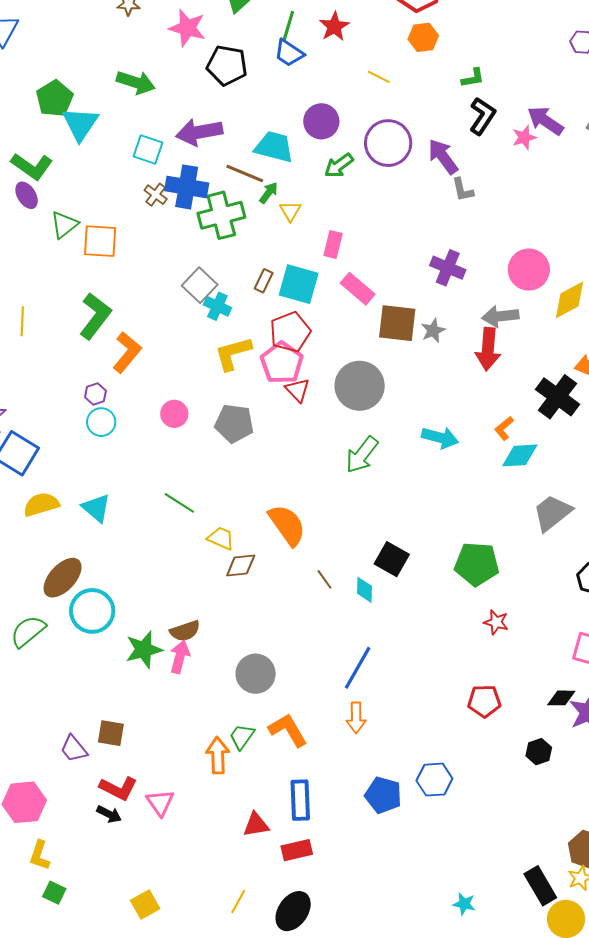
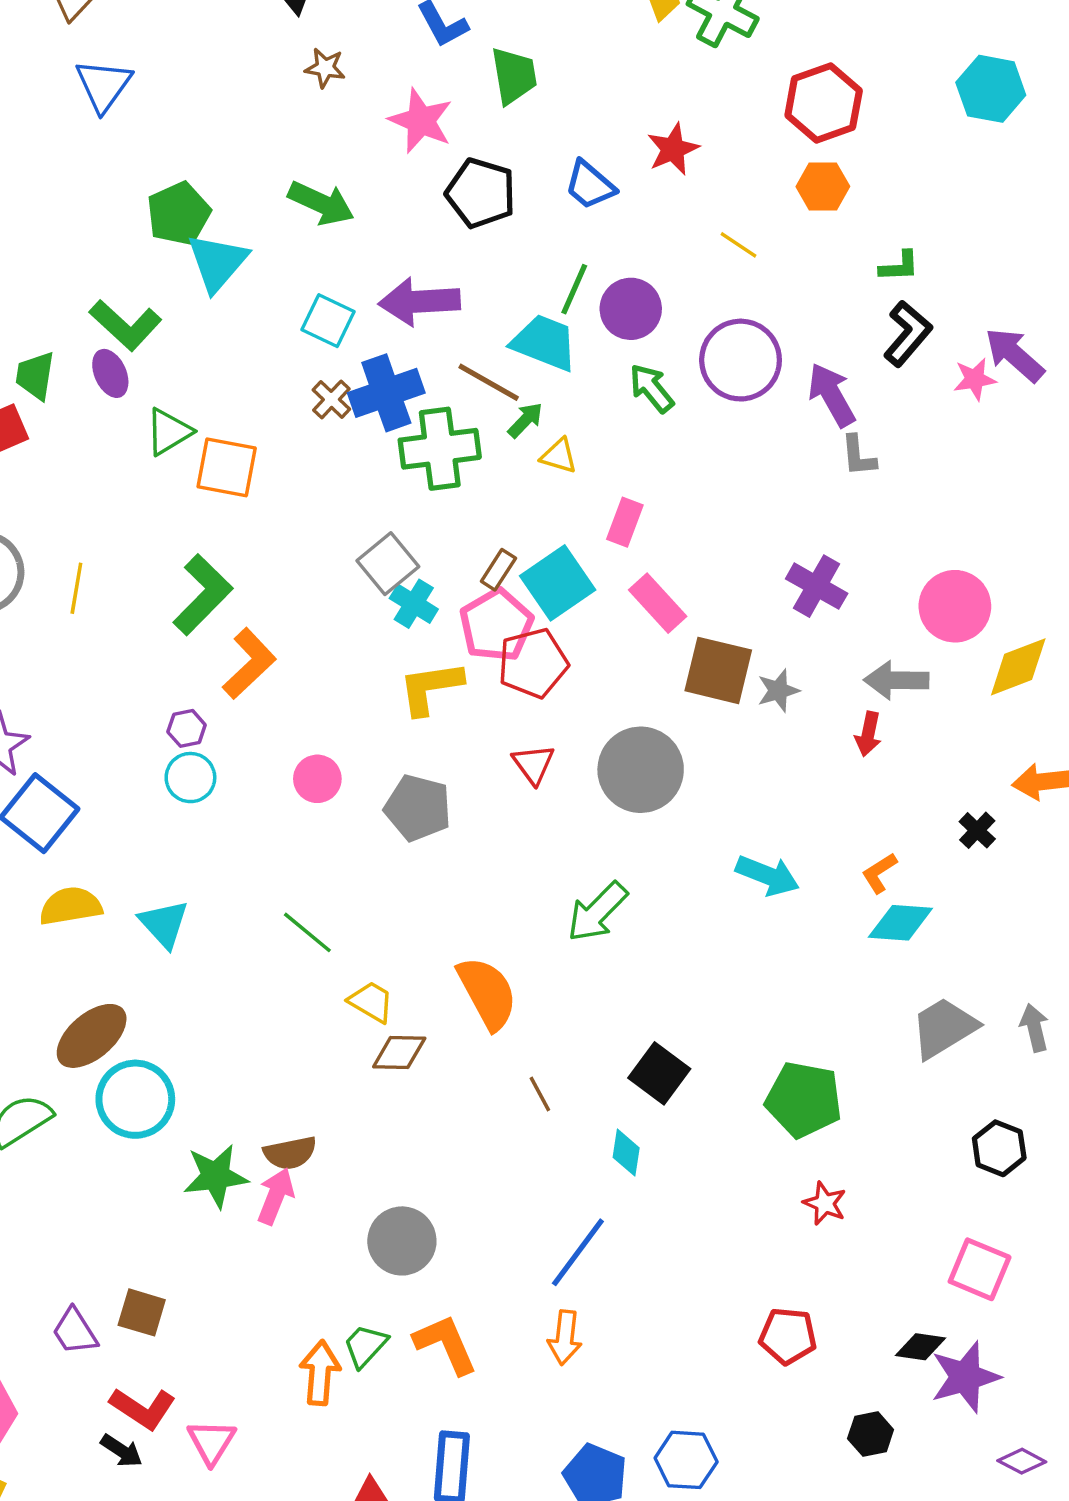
green line: (288, 26) -> (574, 289), moved
green arrow: (339, 166) -> (651, 388), turned 80
blue cross: (187, 187) -> (386, 393), turned -36
yellow triangle: (290, 211) -> (559, 456), turned -50
cyan square: (299, 284) -> (558, 583), turned 33
red arrow: (488, 349) -> (868, 734), size x0.6
pink pentagon: (282, 363) -> (496, 625), moved
black cross: (557, 397) -> (977, 830), size x0.5
green arrow: (362, 455) -> (597, 912), moved
cyan diamond: (364, 590) -> (626, 1153), moved

